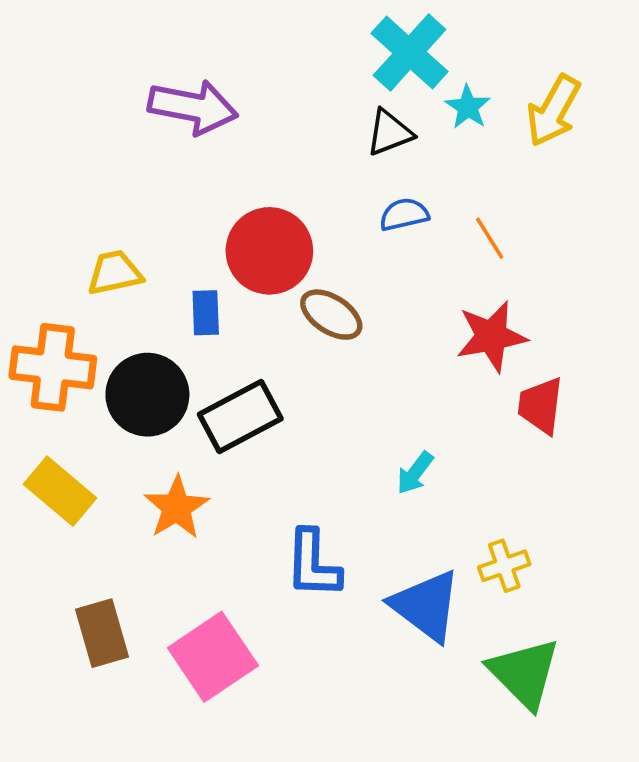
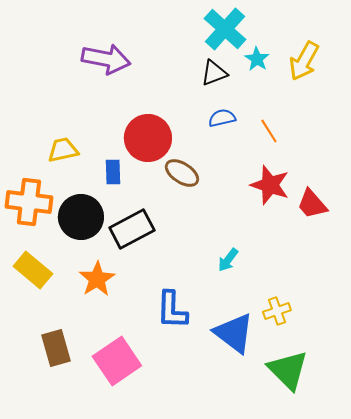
red star: (491, 336) -> (270, 185), turned 30
red trapezoid: (541, 406) -> (312, 204), moved, turned -48

